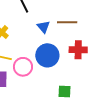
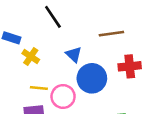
blue triangle: (44, 27) -> (74, 55), moved

